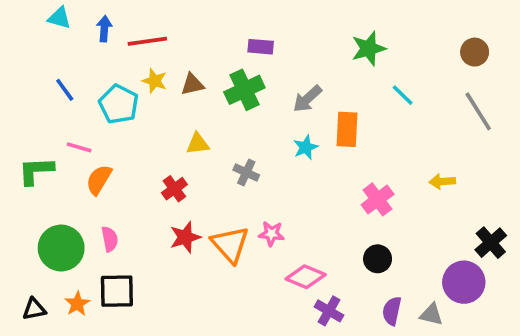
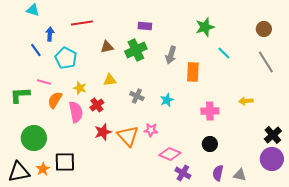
blue arrow: (104, 29) -> (50, 34), moved
yellow star: (155, 81) -> (80, 88), moved
gray arrow: (307, 99) -> (171, 55), turned -30
cyan star: (306, 147) -> (167, 100), moved
pink cross: (378, 199) -> (210, 111), turned 36
pink semicircle: (110, 239) -> (76, 112), moved, size x1.5
purple circle: (464, 282) -> (272, 159), moved
black triangle: (34, 309) -> (19, 172), size x1.6

